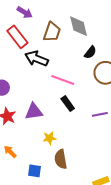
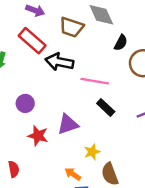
brown trapezoid: (52, 32) -> (71, 27), turned 100
orange arrow: (10, 152) -> (73, 174), moved

